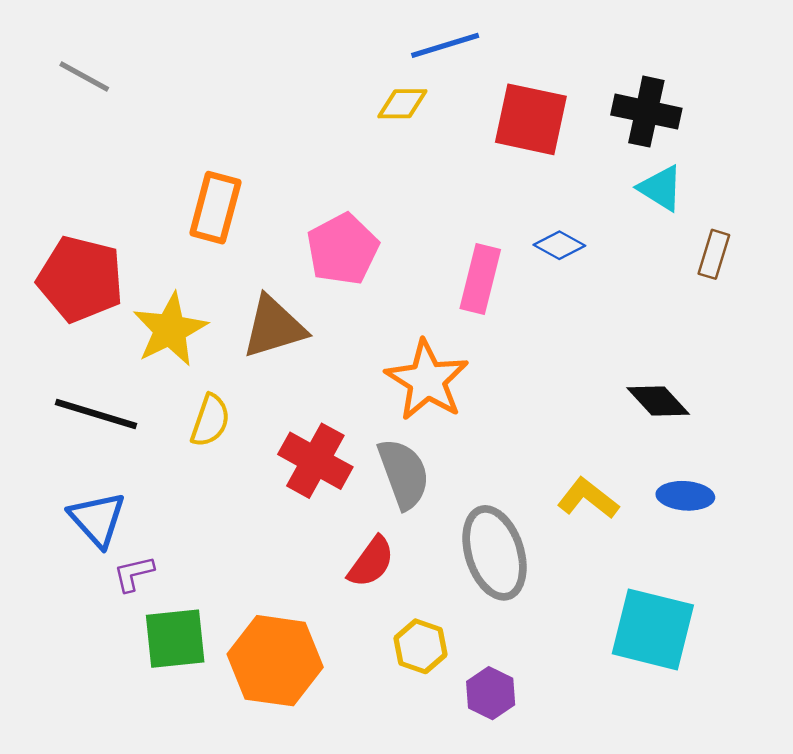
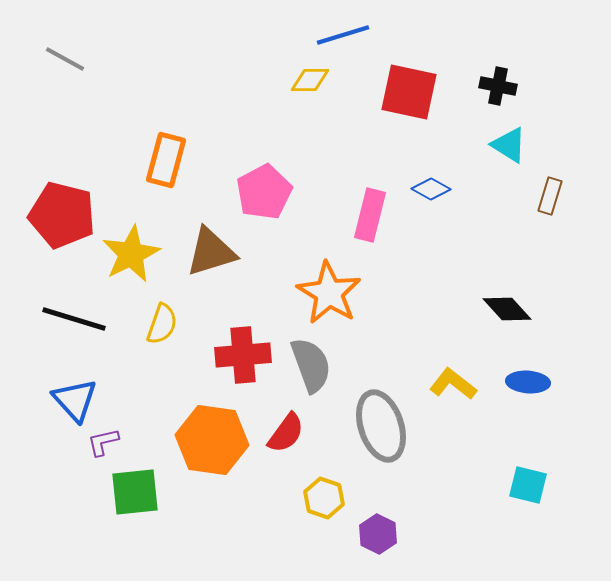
black cross: (646, 112) -> (498, 86), size x0.7
red cross: (315, 461) -> (243, 355), turned -34
cyan square: (653, 629) -> (528, 485), moved, size x0.6
orange hexagon: (275, 661) -> (212, 440), moved

